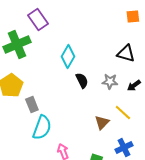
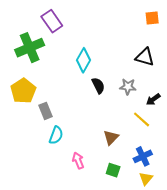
black arrow: (134, 86) -> (153, 99), moved
brown triangle: (102, 122) -> (111, 137), moved
cyan semicircle: (42, 128) -> (56, 135), size x0.7

